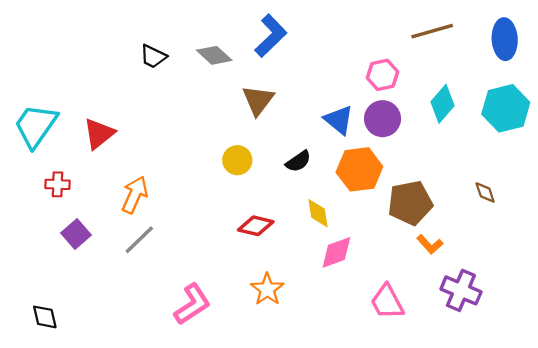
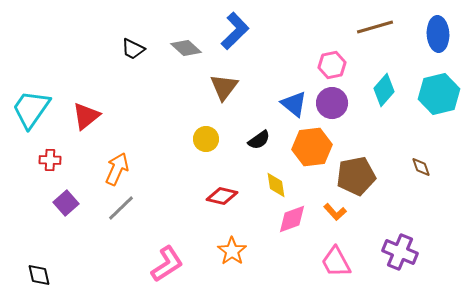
orange L-shape: (430, 244) -> (335, 212), moved

